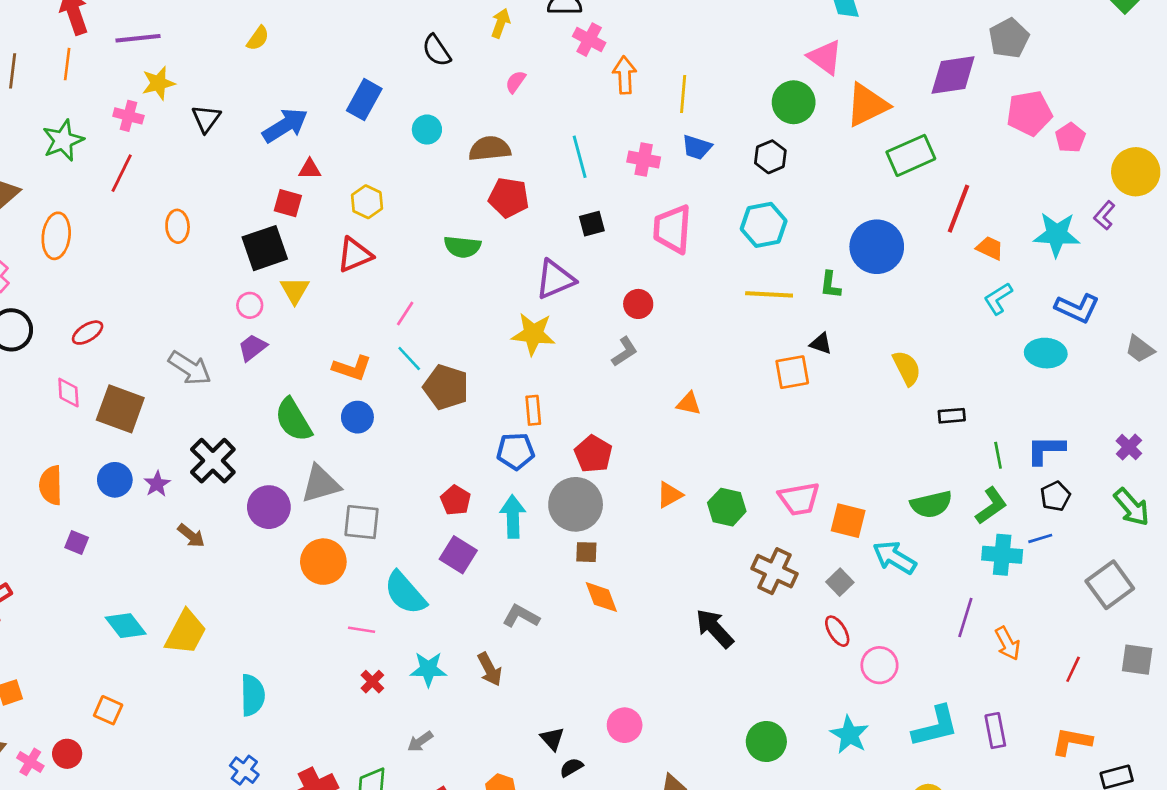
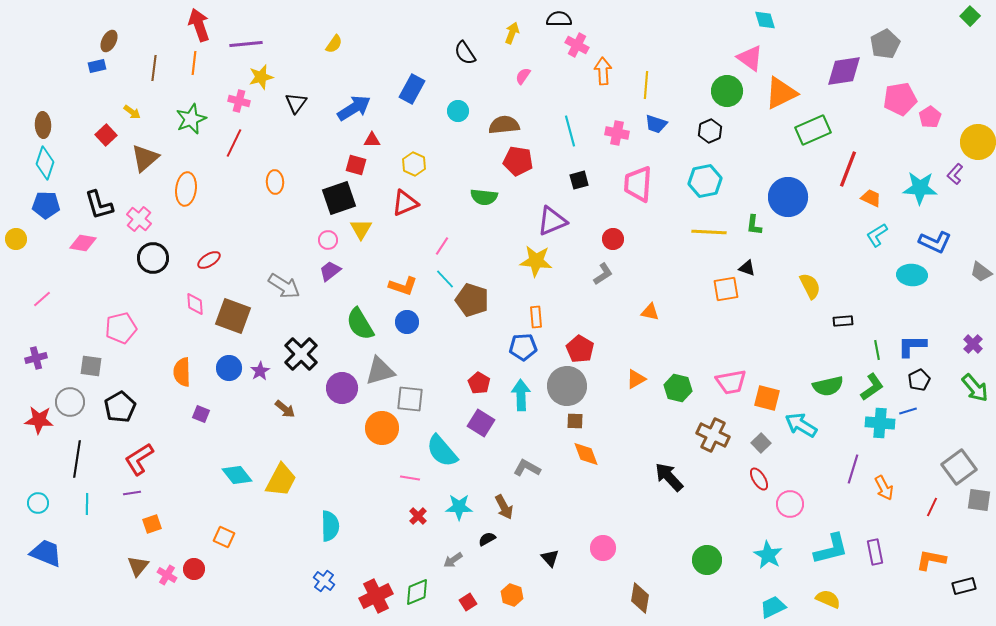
gray square: (1110, 585) -> (959, 467), moved
black semicircle: (571, 767) -> (487, 539), moved

